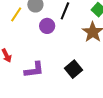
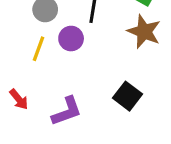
yellow line: (16, 14) -> (39, 49), moved

